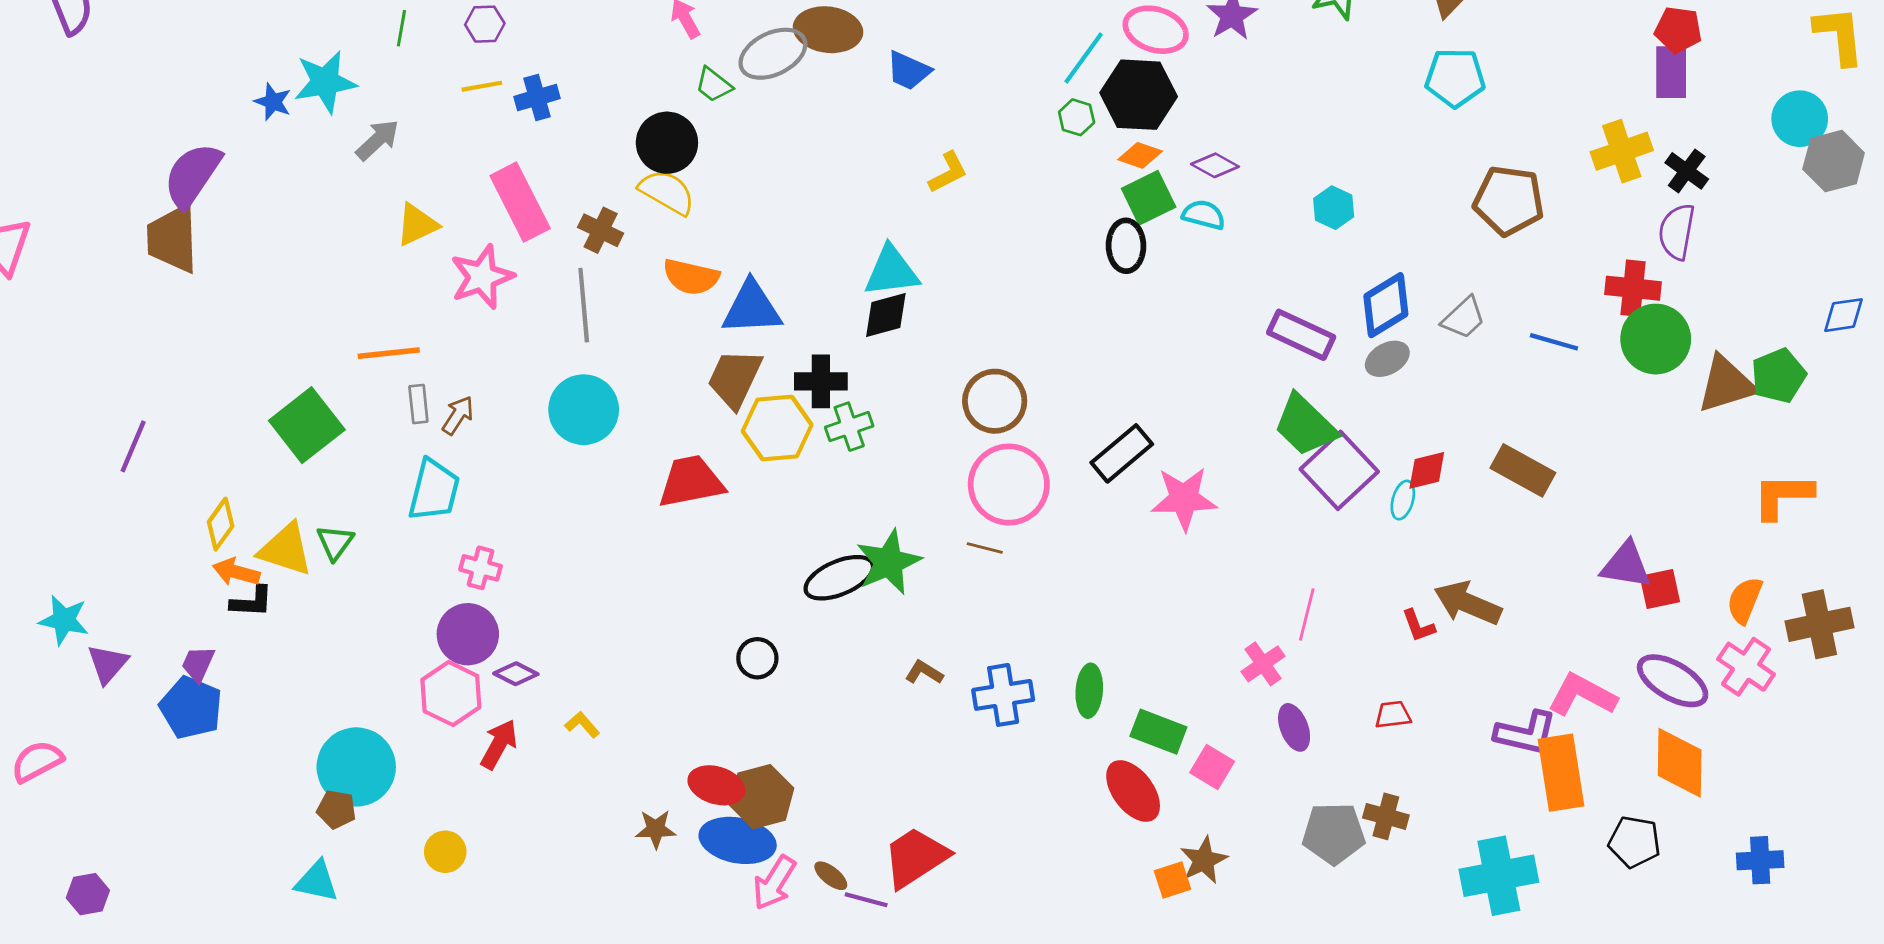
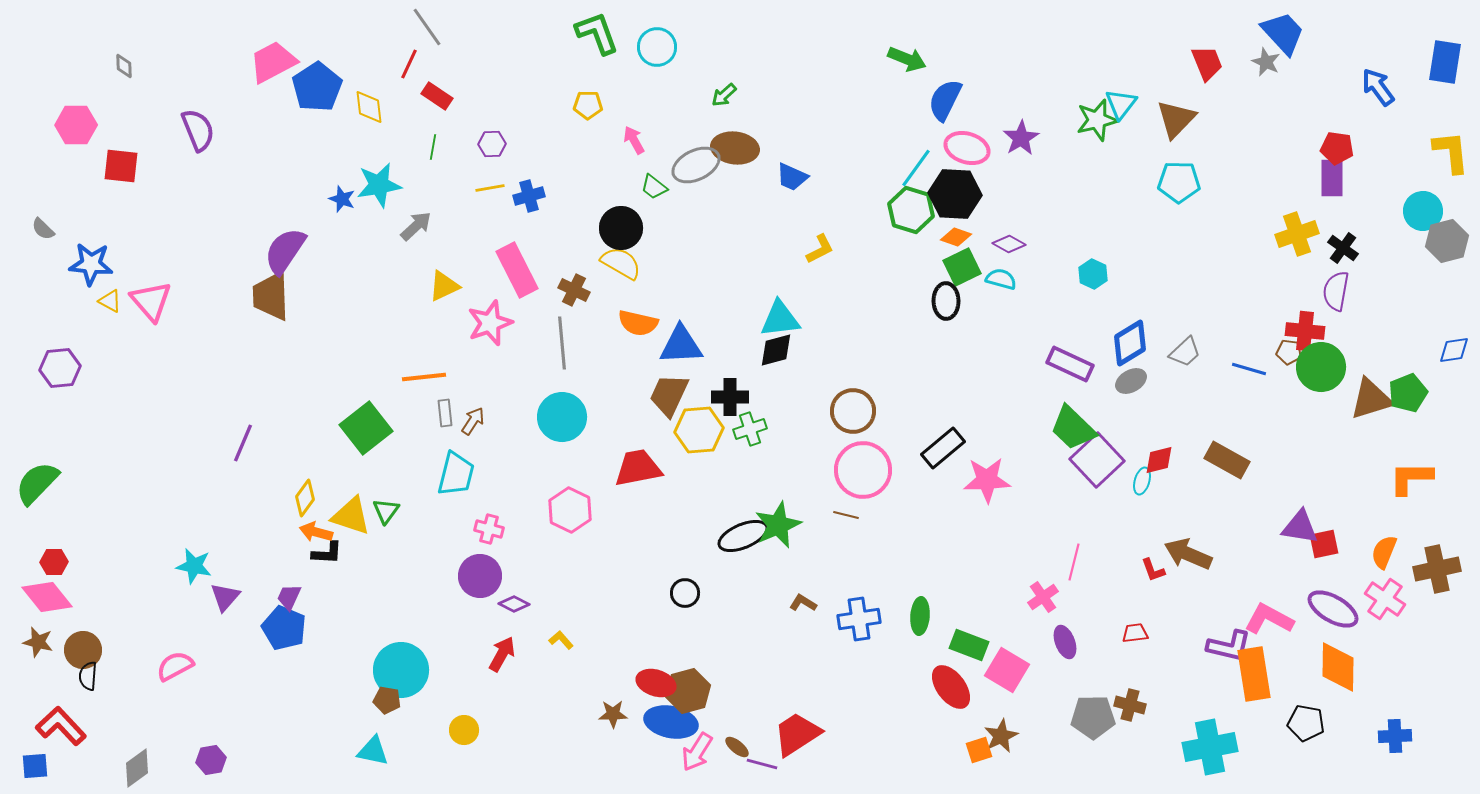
green hexagon: (1077, 117) -> (911, 210), size x1.8
brown pentagon: (1509, 201) -> (1289, 352), moved, size x0.5
pink hexagon: (451, 694) -> (570, 510), moved
pink square: (1212, 767) -> (1007, 670), size x1.4

